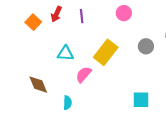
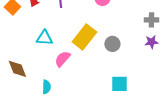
gray circle: (146, 46) -> (112, 44), moved

